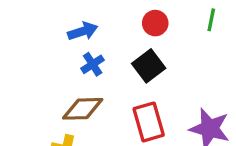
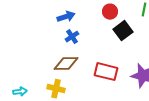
black square: (149, 66) -> (123, 31), moved
red rectangle: (149, 122) -> (106, 72), turned -60

